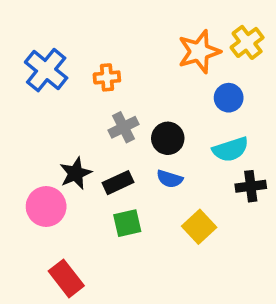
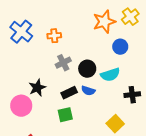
cyan semicircle: (230, 149) -> (110, 75), moved
black rectangle: (118, 183) -> (69, 93), moved
yellow square: (199, 227) -> (115, 124), moved

